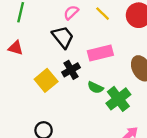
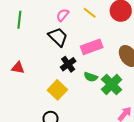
red triangle: (16, 48) -> (18, 68), moved
yellow square: (46, 80) -> (57, 90), moved

